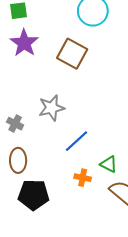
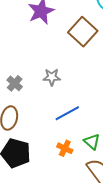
gray star: (52, 108) -> (52, 77), size x0.7

